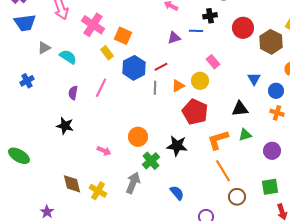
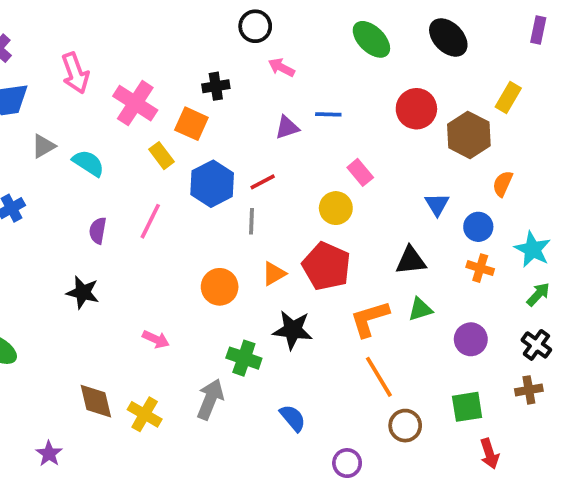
black cross: (210, 16) -> (216, 86), moved
orange triangle: (178, 86) -> (274, 274), moved
orange circle: (138, 137) -> (220, 287), moved
green cross: (151, 161) -> (244, 358), turned -30

